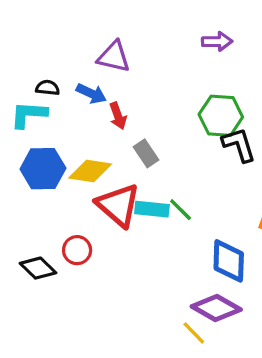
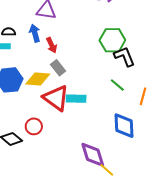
blue arrow: (91, 93) -> (35, 33), turned -126
gray rectangle: (146, 153) -> (58, 68), moved
green line: (181, 210) -> (117, 85), moved
purple diamond: (216, 308) -> (93, 155), moved, turned 48

